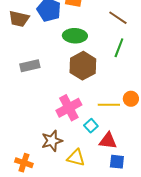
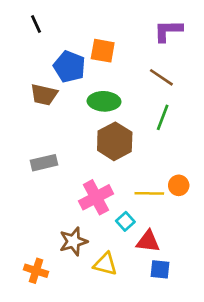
brown trapezoid: (19, 19) -> (44, 95), moved
gray rectangle: (30, 66) -> (44, 163), moved

